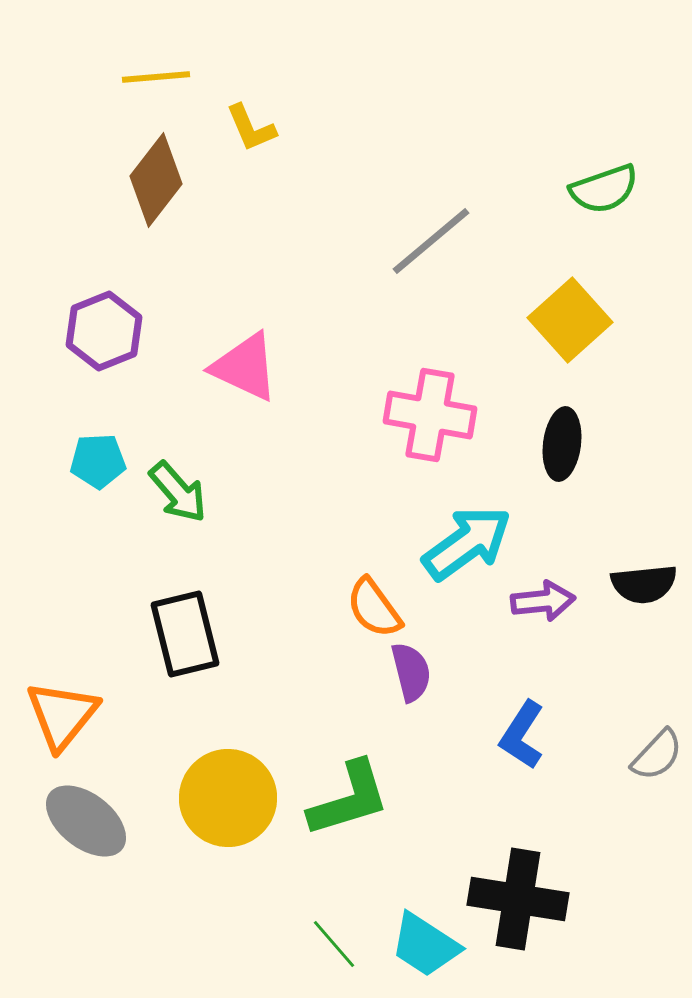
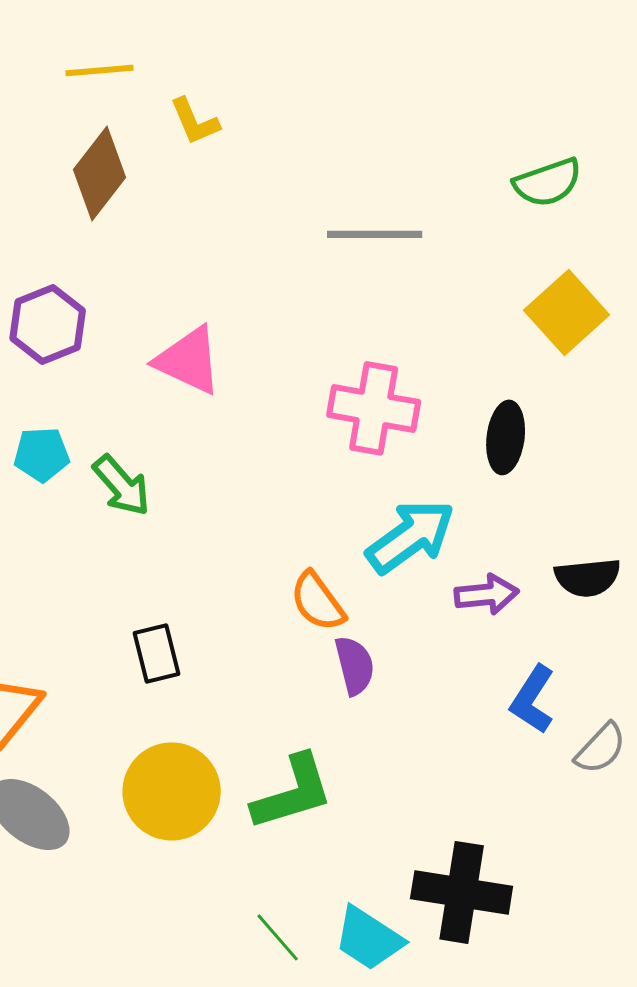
gray line: (431, 241) -> (375, 234), turned 40
yellow square: (570, 320) -> (567, 312), moved
black rectangle: (185, 634) -> (157, 653), moved, size x0.7
blue L-shape: (522, 735) -> (533, 699), moved

